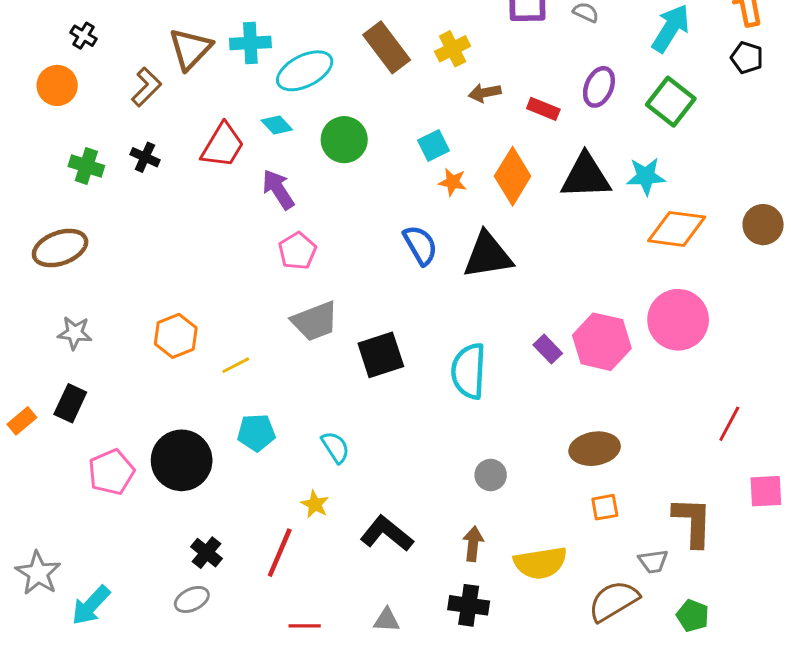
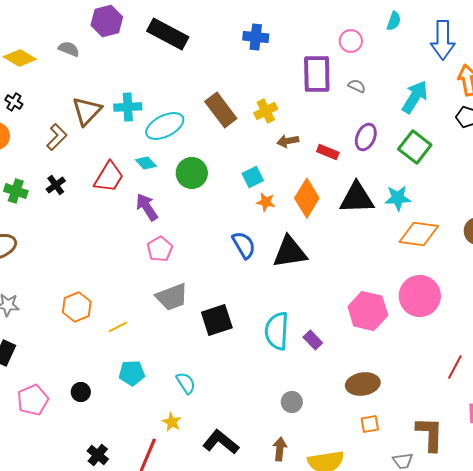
black cross: (145, 157) -> (56, 185), turned 30
purple rectangle: (548, 349) -> (313, 340), moved
black circle: (182, 460) -> (81, 392), size x0.5

